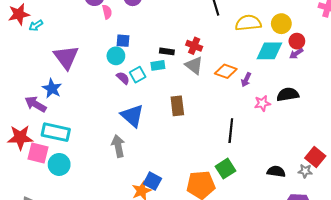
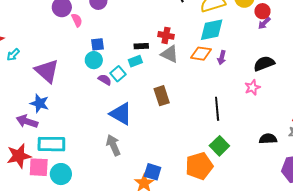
cyan arrow: (36, 25) -> (13, 55), moved
cyan diamond: (269, 51) -> (212, 30), moved
pink star: (262, 103) -> (252, 87), moved

